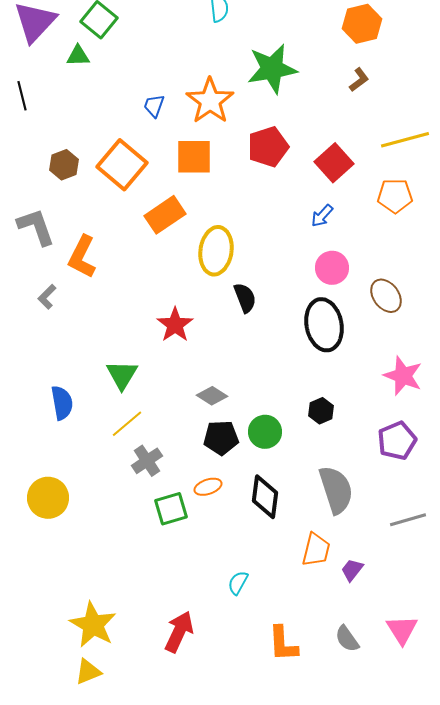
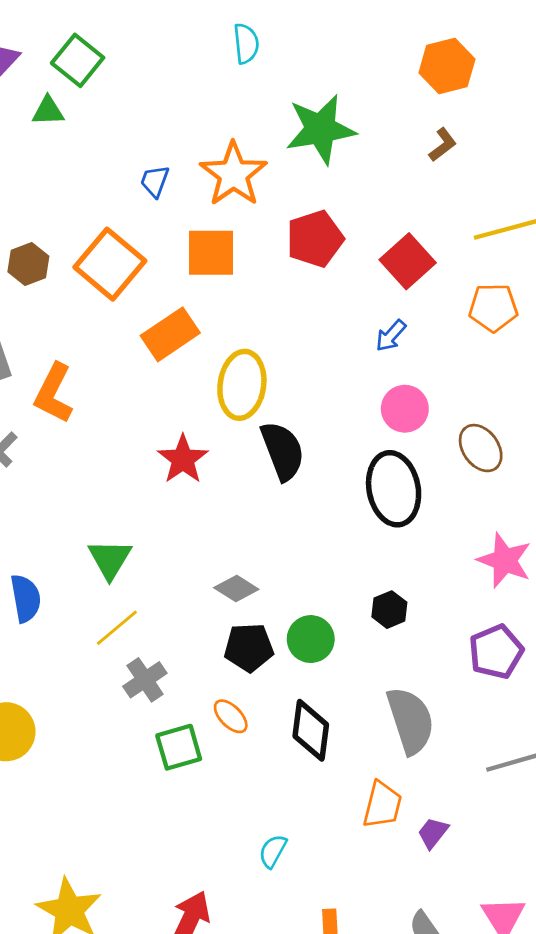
black semicircle: (245, 298) -> (283, 451), size x1.4
red star: (175, 325) -> (183, 459), moved
orange ellipse: (208, 487) -> (231, 716), turned 64

